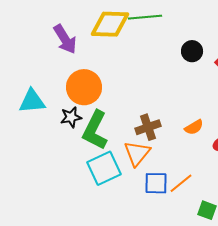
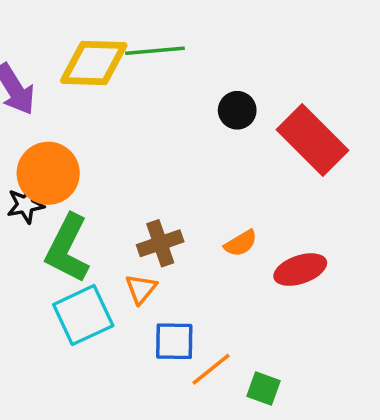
black star: (71, 117) -> (25, 205), moved
orange triangle: (137, 153) -> (141, 289), size x0.7
orange line: (181, 183) -> (211, 369), moved

